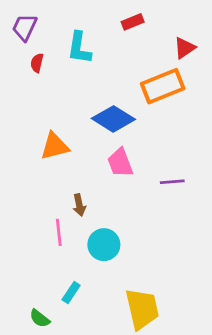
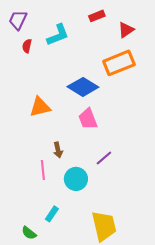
cyan L-shape: (79, 48) -> (58, 35), turned -120
red triangle: (185, 48) -> (126, 30), moved
purple line: (172, 182) -> (104, 158), moved, turned -36

